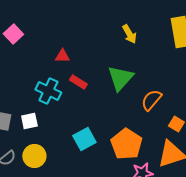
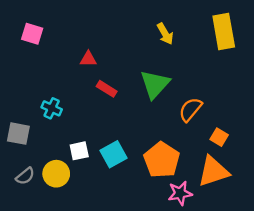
pink square: (13, 34) -> (32, 34), turned -30
cyan cross: (48, 91) -> (52, 108), moved, size x0.7
white square: (29, 121) -> (79, 151), moved

